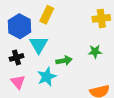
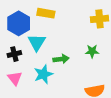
yellow rectangle: (47, 15) -> (46, 13), turned 72

